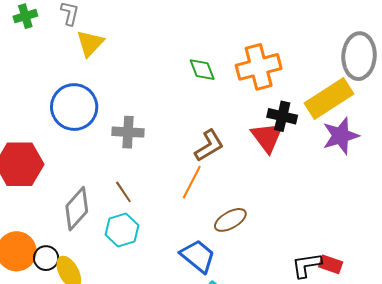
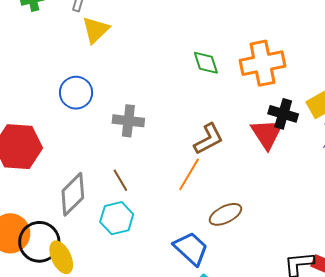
blue circle: (74, 107) -> (76, 93), size x0.7
black circle: (46, 258) -> (39, 242), size x1.6

